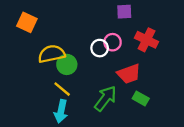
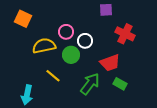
pink circle: (113, 42) -> (66, 32), moved
green circle: (67, 64) -> (71, 55), moved
cyan arrow: (61, 111) -> (27, 95), moved

